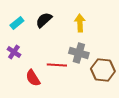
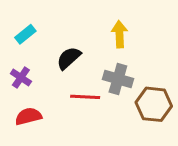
black semicircle: (44, 20) -> (69, 58), moved
red semicircle: (33, 78) -> (28, 116), moved, turned 108

